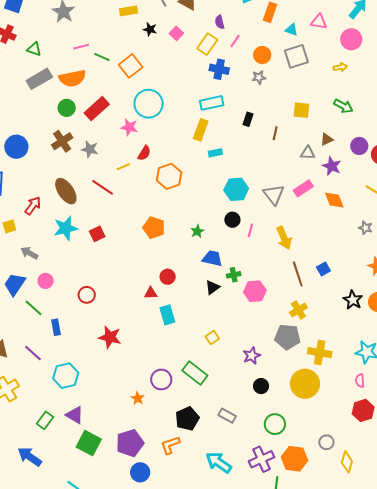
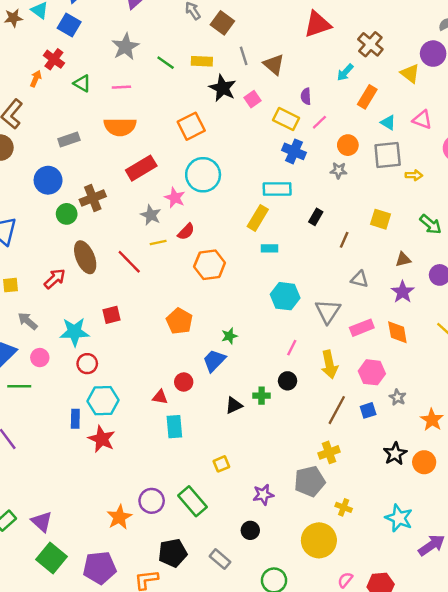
black star: (150, 29) -> (223, 88), size x1.6
yellow rectangle: (207, 44) -> (286, 119), turned 70
pink line: (81, 47) -> (121, 87), moved
green line: (102, 57) -> (166, 63), moved
yellow arrow: (340, 67) -> (414, 175), moved
gray rectangle: (39, 79) -> (69, 139), moved, size x0.7
green circle: (67, 108) -> (67, 214), moved
blue circle: (16, 147) -> (48, 180), moved
gray star: (90, 149) -> (151, 215), moved
gray triangle: (308, 153) -> (360, 279), moved
pink rectangle: (303, 188) -> (362, 328), moved
red arrow: (33, 206) -> (55, 279), moved
black circle: (232, 220) -> (288, 381), moved
cyan star: (66, 228) -> (74, 332), moved
gray star: (365, 228) -> (398, 397), moved
blue trapezoid: (212, 258) -> (214, 361), moved, turned -70
brown line: (298, 274) -> (337, 410), turned 35
pink hexagon: (255, 291) -> (372, 372), moved
red circle: (87, 295) -> (87, 364), moved
green line: (34, 308) -> (19, 386), turned -54
blue rectangle: (56, 327) -> (75, 419), moved
gray pentagon: (287, 337) -> (310, 481), turned -30
yellow cross: (320, 353) -> (344, 507), size x0.6
cyan hexagon: (66, 376) -> (103, 401), moved
pink semicircle: (360, 381) -> (345, 580), moved, turned 32
black circle: (261, 386) -> (250, 530), moved
orange star: (138, 398) -> (119, 517), size x1.5

